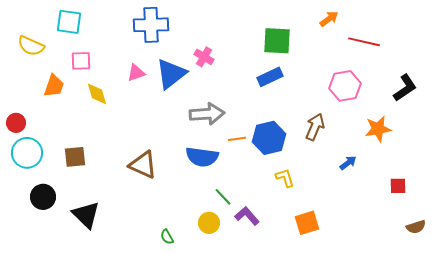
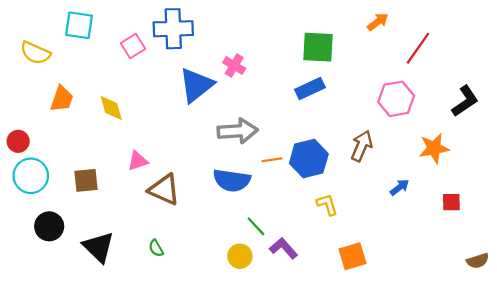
red line: (364, 42) -> (418, 48), turned -68
pink square: (81, 61) -> (133, 46), moved, turned -30
pink triangle: (136, 73) -> (138, 161), moved
red square: (398, 186) -> (451, 202), moved
green semicircle: (167, 237) -> (156, 248), moved

